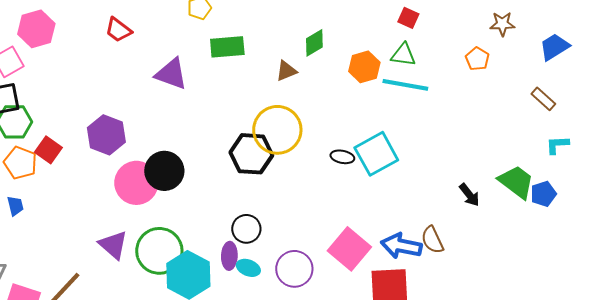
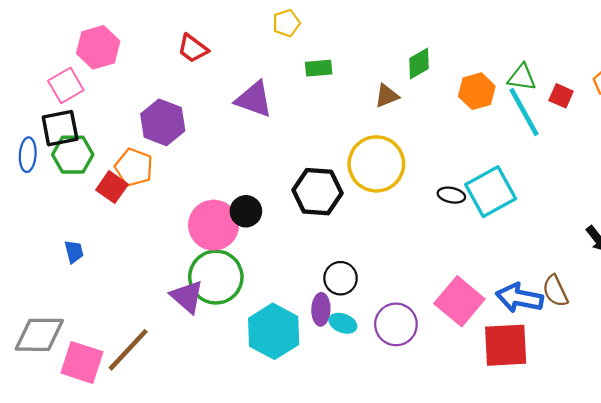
red square: (408, 18) -> (561, 96), moved
green rectangle: (227, 47) -> (319, 68), size x0.7
cyan line: (405, 85) -> (524, 112), turned 51
purple hexagon: (106, 135) -> (163, 122), moved
black hexagon: (251, 154) -> (317, 192), moved
orange pentagon: (20, 163) -> (134, 167), moved
black circle: (164, 171) -> (246, 211), size x0.7
green circle: (159, 251) -> (216, 277), moved

